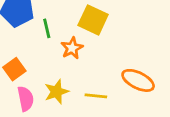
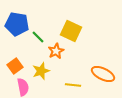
green line: (47, 28) -> (38, 37), turned -32
yellow star: (57, 92) -> (41, 71), moved

